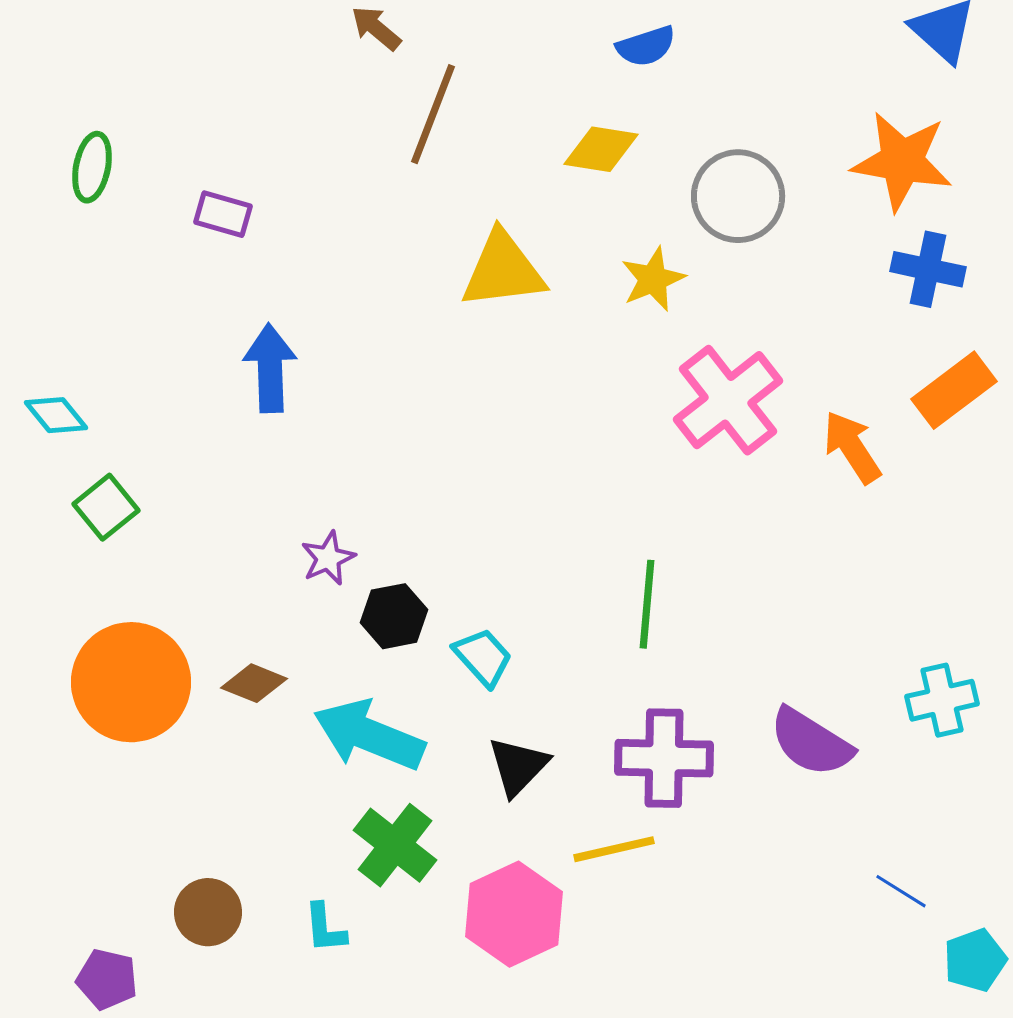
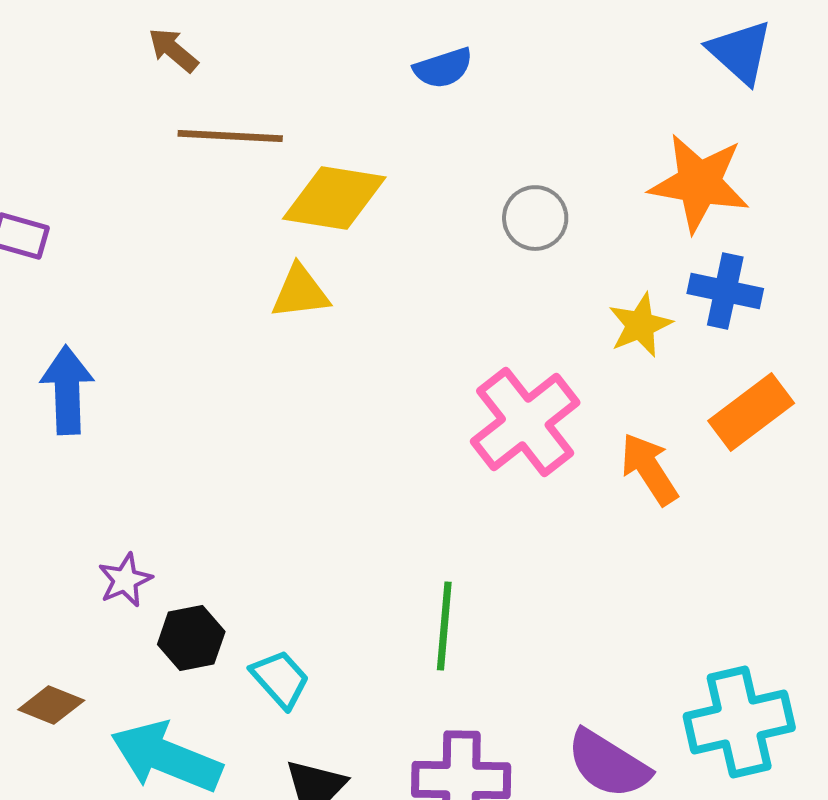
brown line: (433, 114) -> (230, 136), turned 72
yellow diamond: (601, 149) -> (334, 198), moved, size x1.4
gray circle: (738, 196) -> (535, 218), size x0.7
yellow triangle: (503, 270) -> (300, 292), size x0.7
yellow star: (653, 279) -> (640, 325), moved
cyan cross: (942, 700) -> (739, 722), size x1.5

